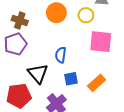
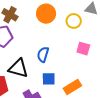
pink square: (101, 42) -> (83, 49), size x0.6
black triangle: (38, 74) -> (18, 68), turned -45

